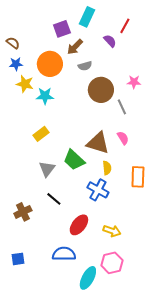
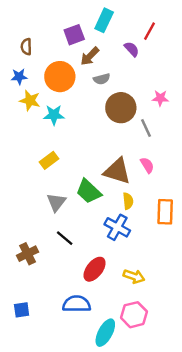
brown semicircle: (13, 43) -> (26, 47), moved, turned -128

